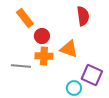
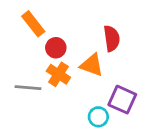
red semicircle: (83, 16) -> (112, 38), moved
orange cross: (44, 56) -> (58, 74), turned 30

